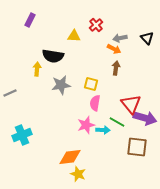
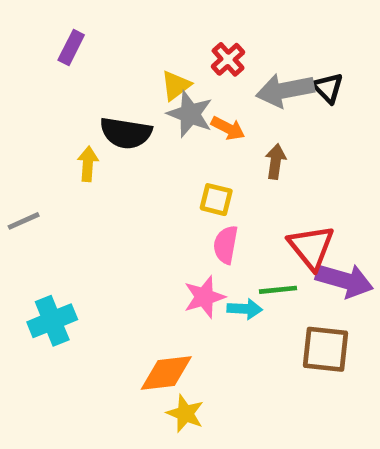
yellow triangle: (74, 36) -> (176, 85), turned -40
gray arrow: (120, 38) -> (285, 90), size x1.6
black triangle: (147, 38) -> (328, 88), moved
orange arrow: (114, 49) -> (228, 128), moved
gray star: (61, 85) -> (190, 114), moved, turned 30
green line: (117, 122) -> (278, 290), turned -35

